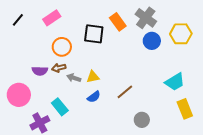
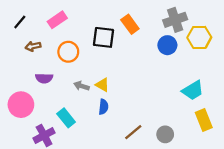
gray cross: (146, 18) -> (175, 20), moved, turned 35
brown arrow: (59, 68) -> (33, 46), moved
yellow triangle: (93, 77) -> (102, 85), turned 40
brown line: (125, 92) -> (133, 132), moved
blue semicircle: (94, 97) -> (104, 107), turned -48
gray circle: (142, 120) -> (165, 134), moved

